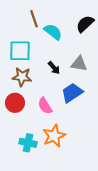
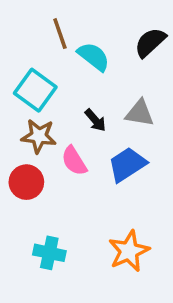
cyan square: (20, 51) -> (35, 90), turned 35
pink semicircle: (45, 106) -> (74, 161), moved
orange star: (54, 136) -> (129, 251), moved

